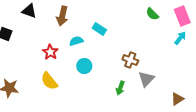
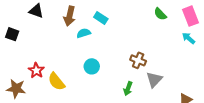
cyan rectangle: (99, 29) -> (101, 18), moved
cyan arrow: (180, 38) -> (188, 38), turned -88
cyan semicircle: (76, 41) -> (84, 33), moved
red star: (50, 52) -> (36, 70), moved

